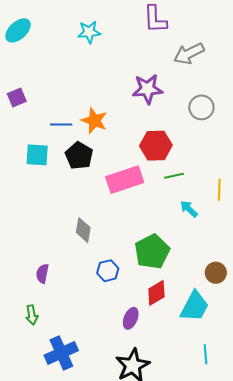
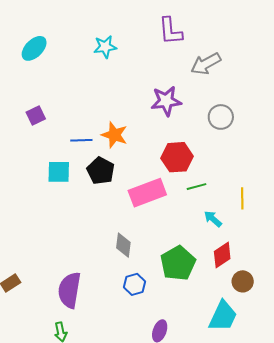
gray diamond: (83, 230) -> (123, 245), moved
purple semicircle: (42, 274) -> (69, 290), size x1.8
red diamond: (156, 293) -> (222, 255), moved

